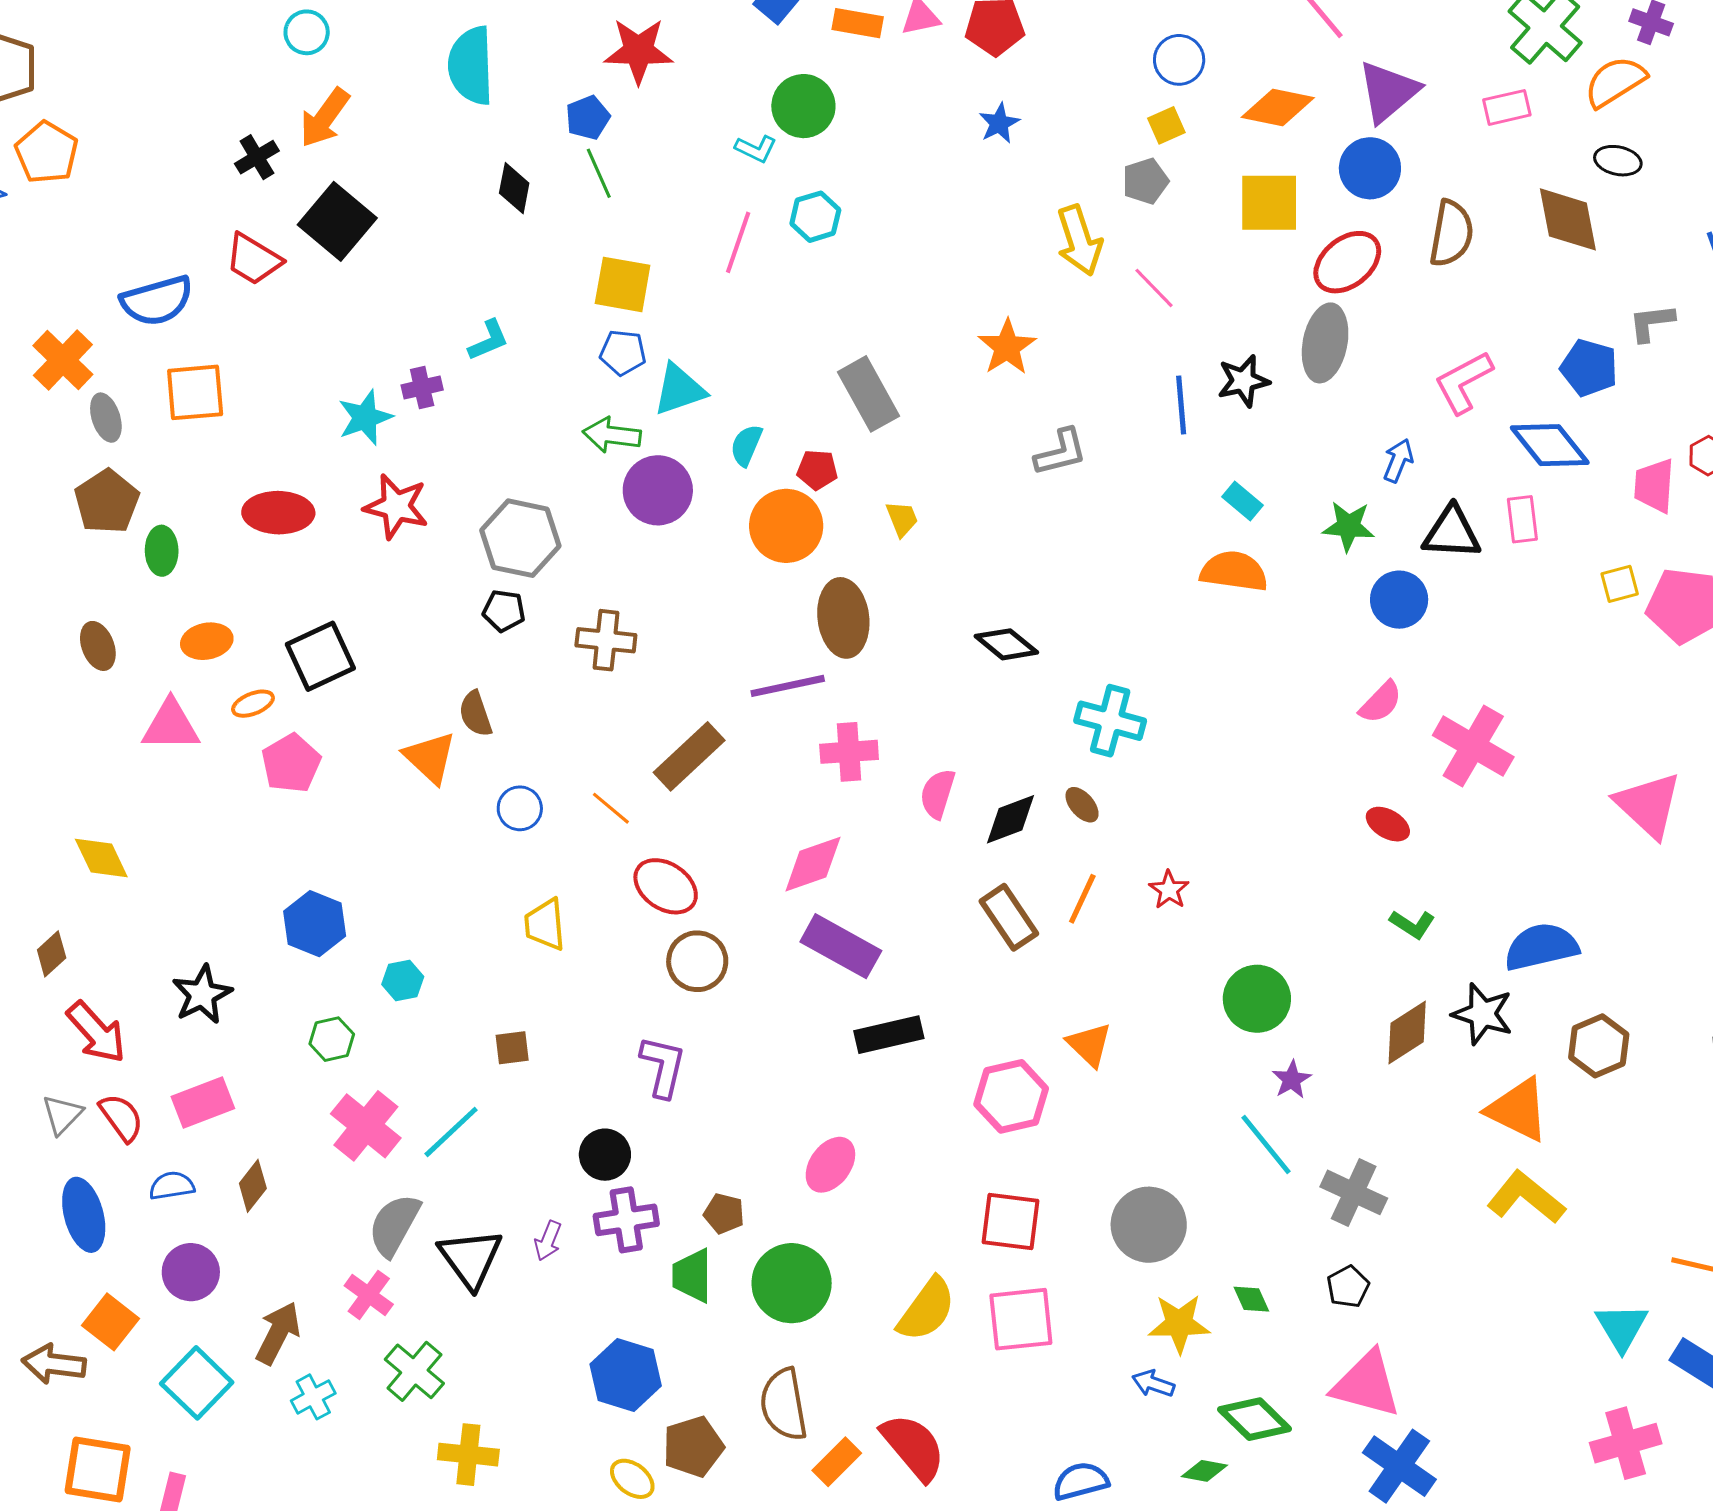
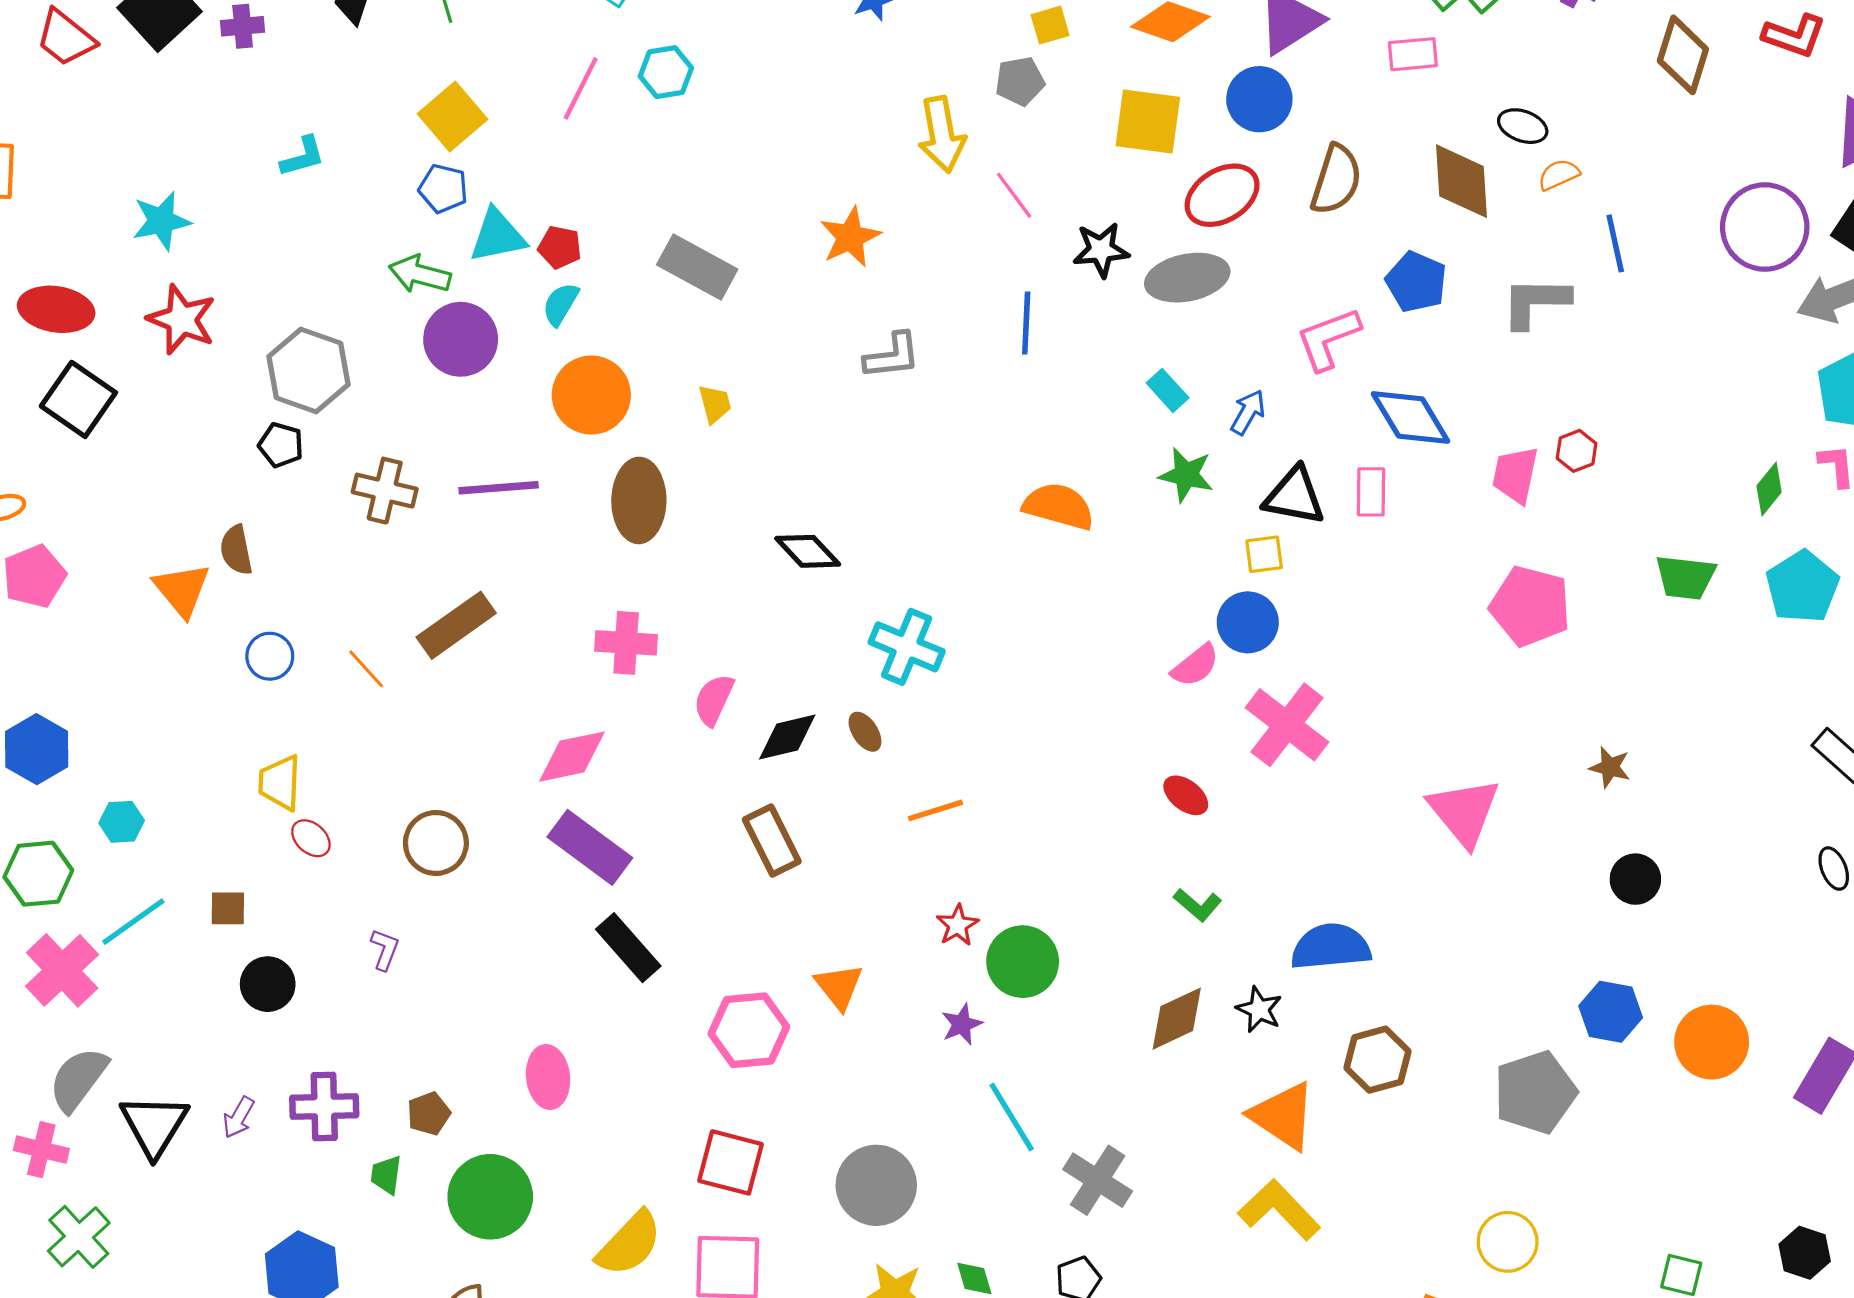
orange semicircle: (1615, 82) -> (1559, 175), moved, size x0.6
yellow square: (623, 284) -> (452, 117), turned 32
gray L-shape: (1652, 323) -> (1535, 302), size x1.4
gray ellipse: (1325, 343) -> (1187, 278), turned 60
blue pentagon: (1589, 368) -> (1416, 282), moved
black star: (1243, 381) -> (1101, 250), moved
purple cross: (422, 388) -> (243, 26), moved
gray rectangle: (869, 394) -> (697, 267), turned -40
red pentagon: (817, 470) -> (560, 247), moved
cyan rectangle: (1243, 501) -> (1168, 390), moved
yellow square: (1620, 584) -> (1264, 554), moved
blue circle: (1399, 600) -> (1248, 622), moved
black square: (320, 656) -> (78, 399), moved, turned -38
purple line: (788, 686) -> (499, 488), moved
red ellipse: (666, 886) -> (311, 838), moved, size x0.6
red star: (1169, 890) -> (958, 925), moved
orange line: (1082, 899) -> (936, 810), moved, turned 40
black star: (1483, 1014) -> (1259, 1009), size x0.7
black rectangle: (889, 1035) -> (628, 948), turned 54
green hexagon: (332, 1039) -> (38, 874), size x1.4
purple L-shape: (663, 1067) -> (385, 949), size x0.6
purple star: (1292, 1080) -> (962, 1024), moved
cyan line: (451, 1132) -> (133, 922), moved
black circle: (605, 1155) -> (268, 984), moved
pink ellipse: (830, 1165) -> (548, 1077), turned -50
brown pentagon: (724, 1213) -> (429, 1114), turned 30
green trapezoid: (692, 1276) -> (386, 1175), size x0.7
pink cross: (369, 1295) -> (41, 1150), turned -30

